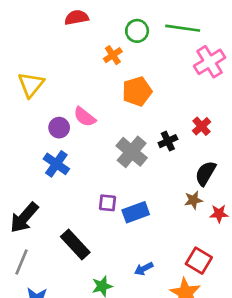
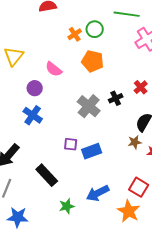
green circle: (137, 31) -> (95, 29), moved
orange pentagon: (137, 91) -> (93, 61), turned 30
pink semicircle: (85, 117) -> (54, 69), moved
blue arrow: (144, 269) -> (98, 193), size x1.6

